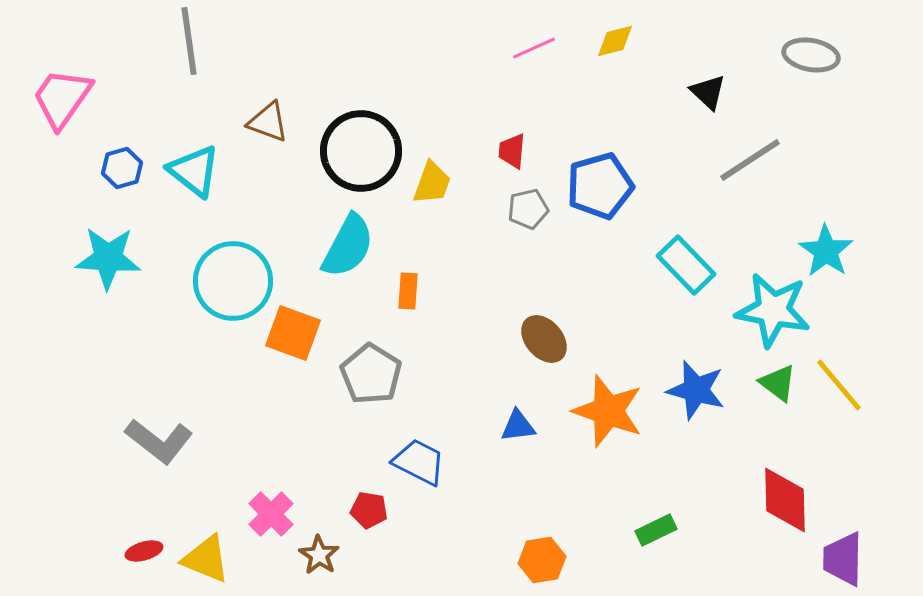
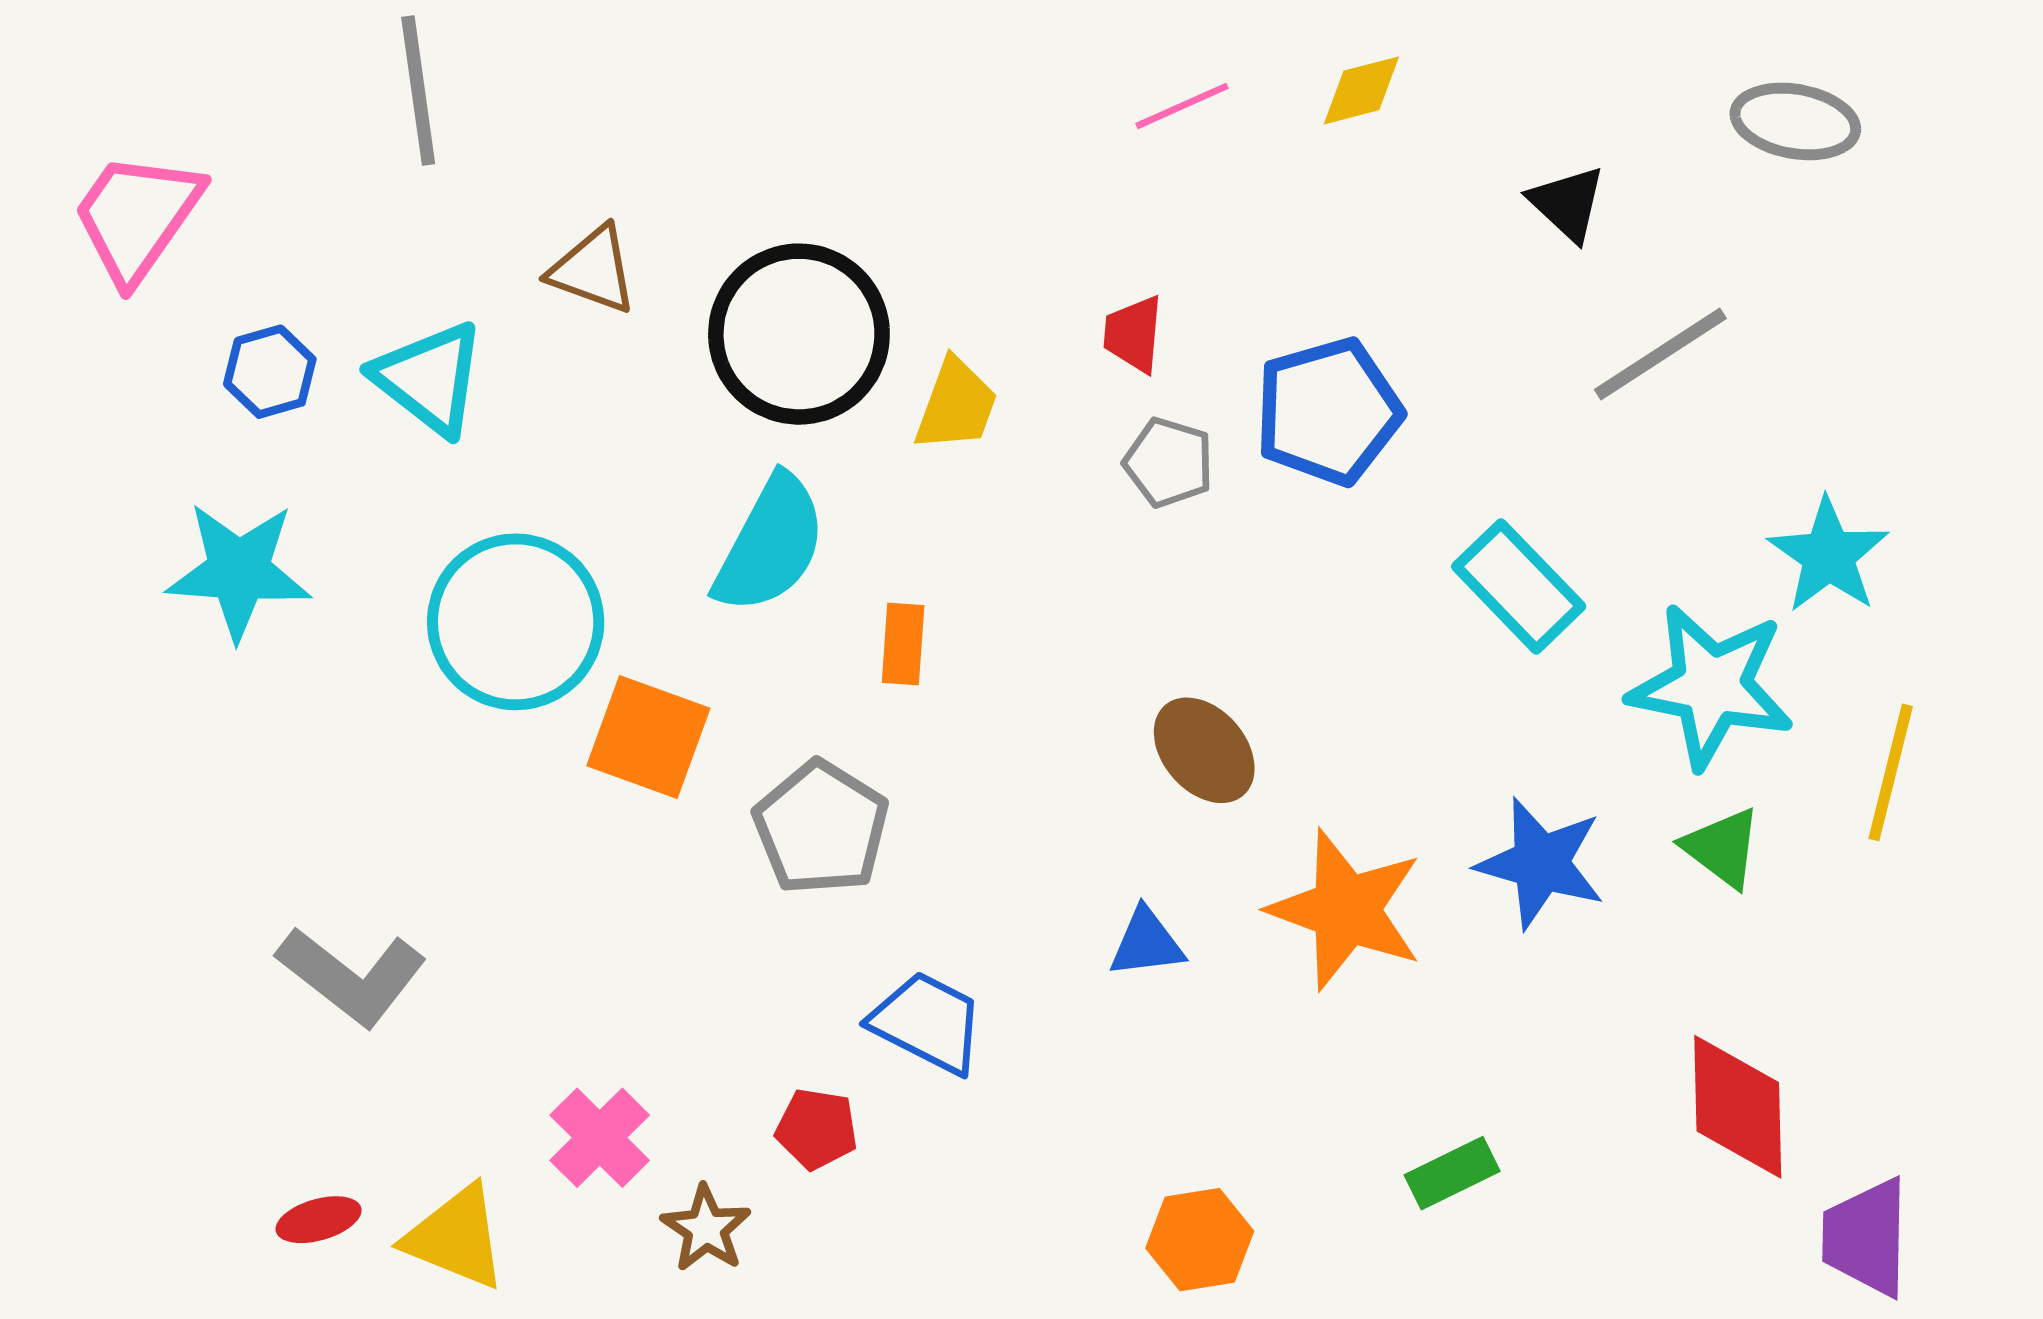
gray pentagon: (528, 209) -> (1169, 462), turned 30
yellow line: (839, 385) -> (1891, 772), moved, turned 54

